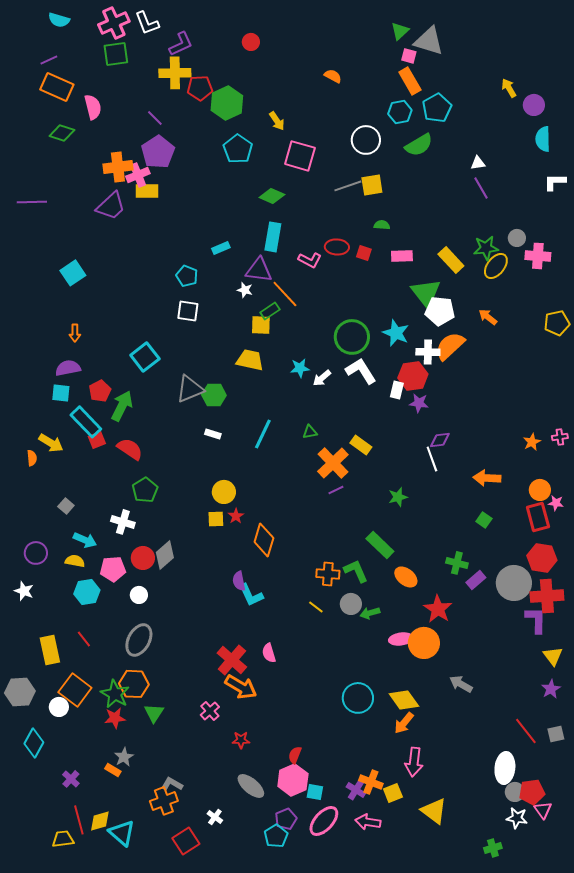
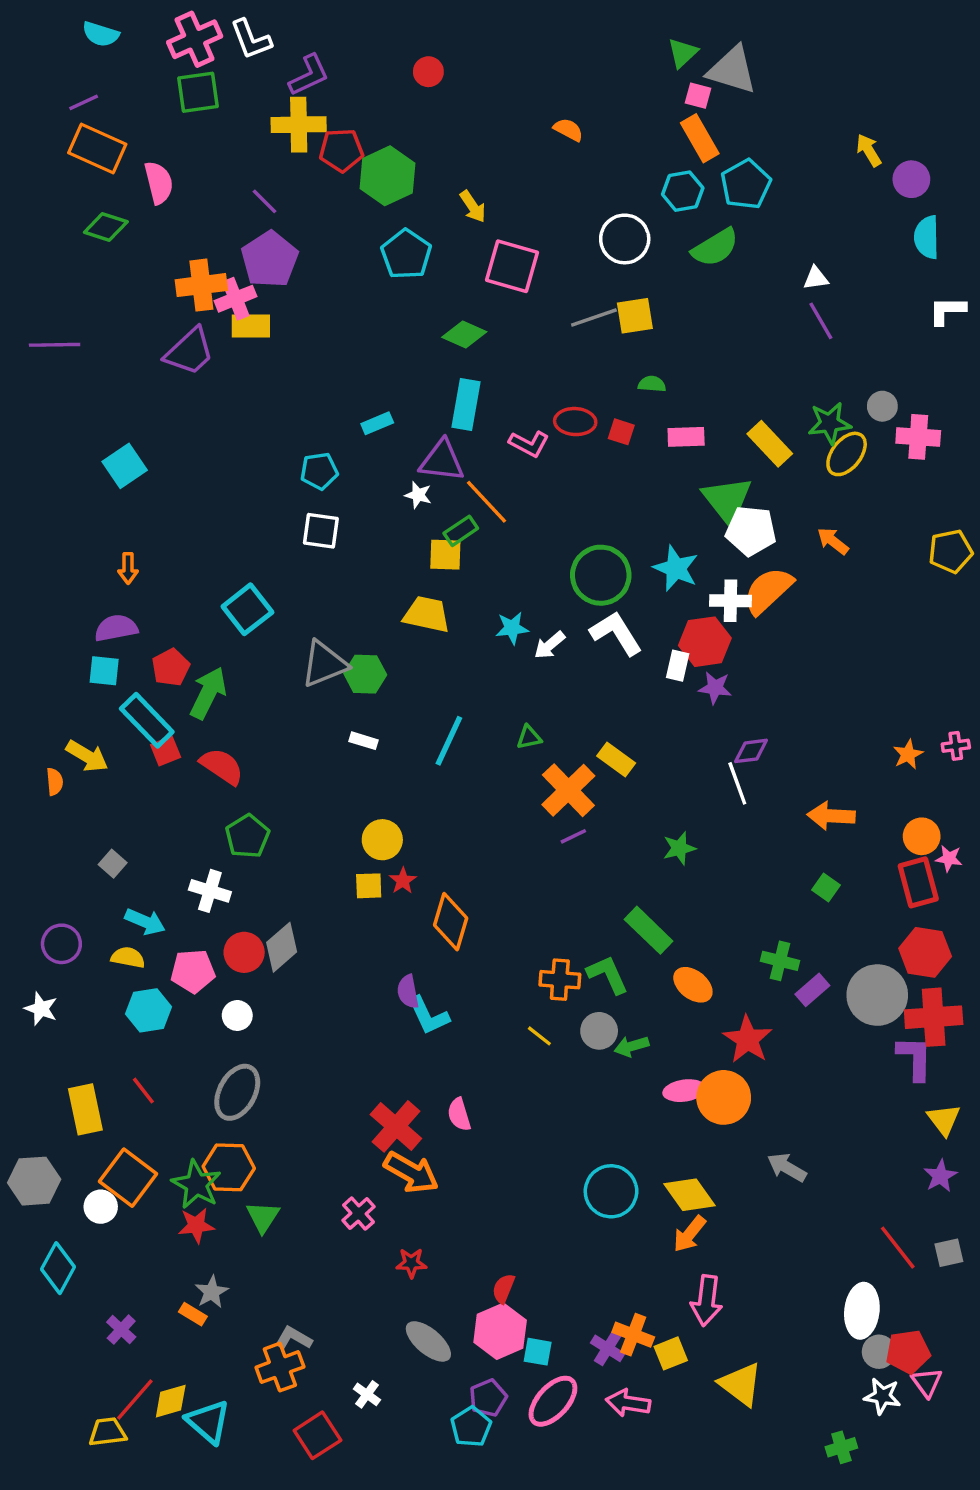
cyan pentagon: (187, 276) -> (319, 471), turned -30
red line: (79, 820) -> (135, 1400), turned 56

